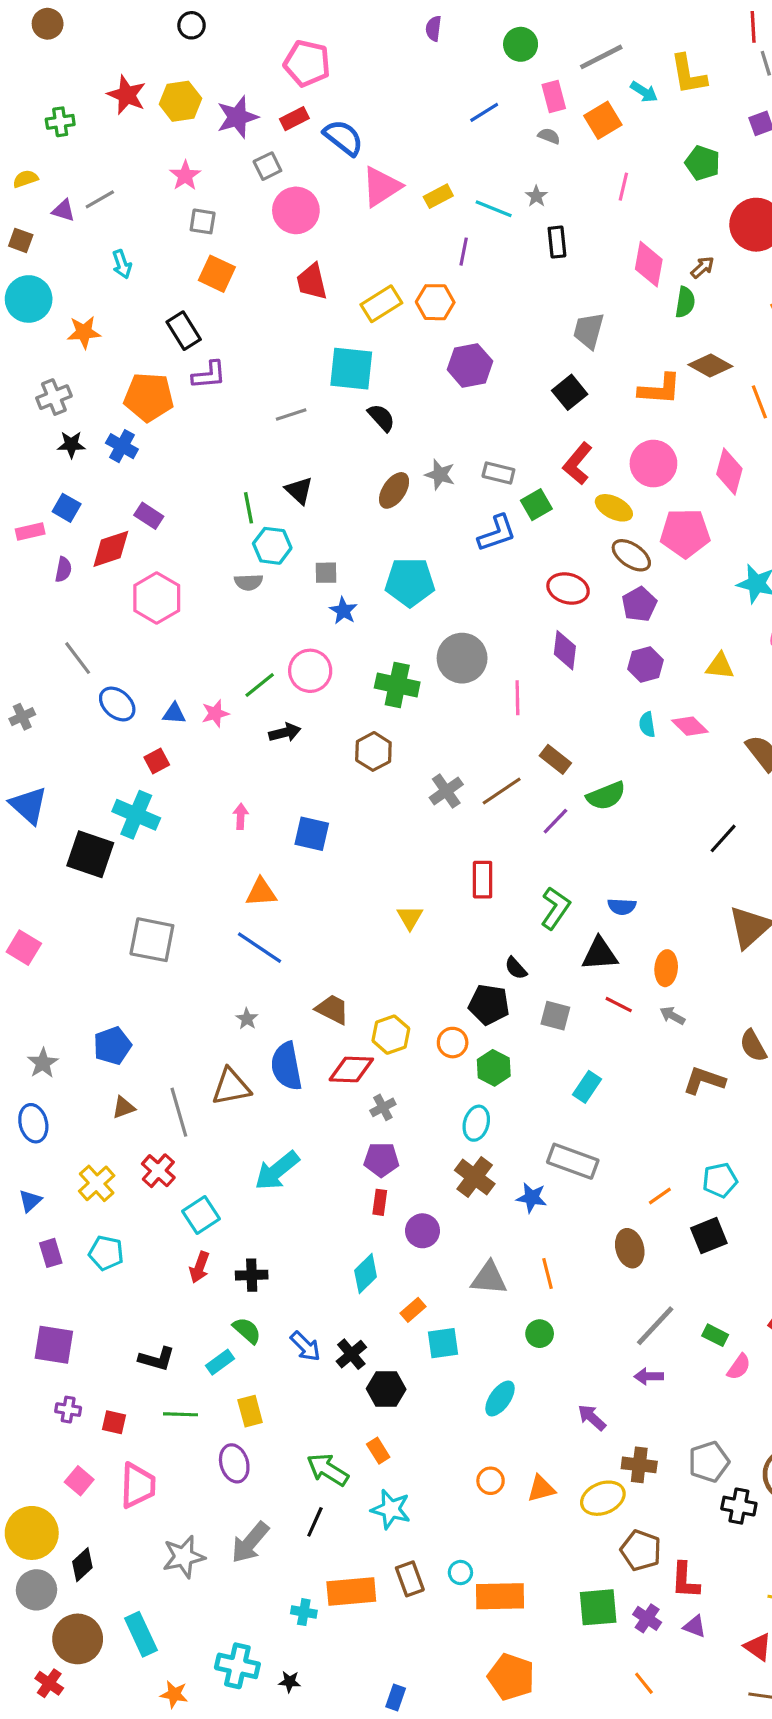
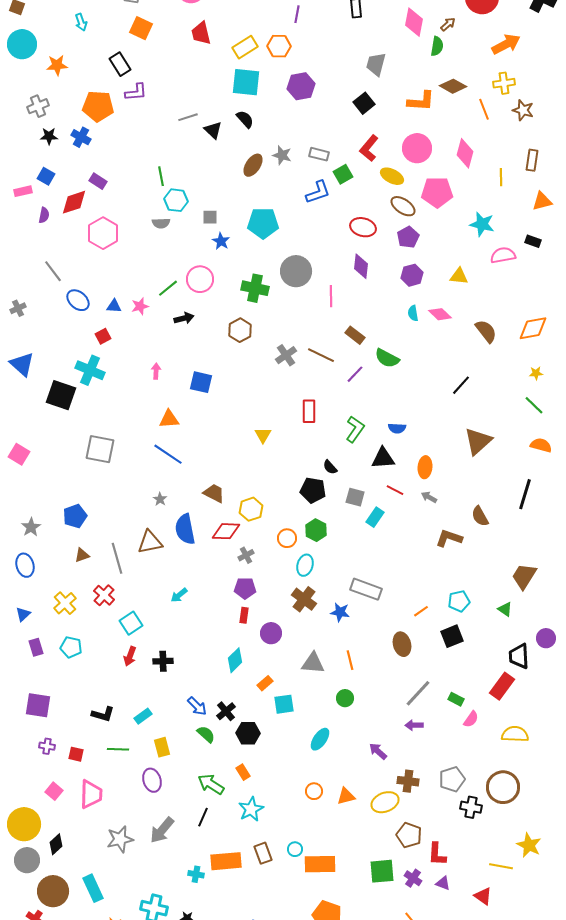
cyan square: (351, 369) -> (246, 82), moved
black triangle: (299, 490) -> (213, 130), moved
brown line: (502, 791) -> (321, 355), turned 60
green semicircle: (606, 796) -> (387, 358), turned 50
orange circle: (453, 1043) -> (287, 538), moved
cyan rectangle: (587, 1087) -> (375, 517), moved
cyan arrow: (277, 1171) -> (179, 595), size x0.6
green semicircle: (247, 1330) -> (206, 734), moved
cyan star: (391, 1509) -> (251, 809), turned 30

